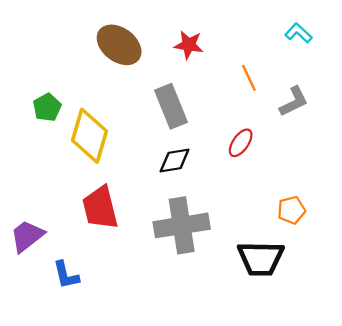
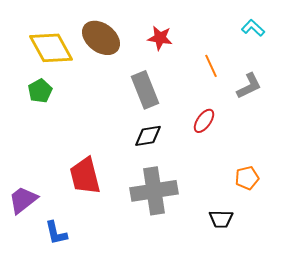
yellow diamond: (90, 136) -> (51, 48), moved, turned -45
black trapezoid: (261, 258) -> (221, 219), size x0.6

